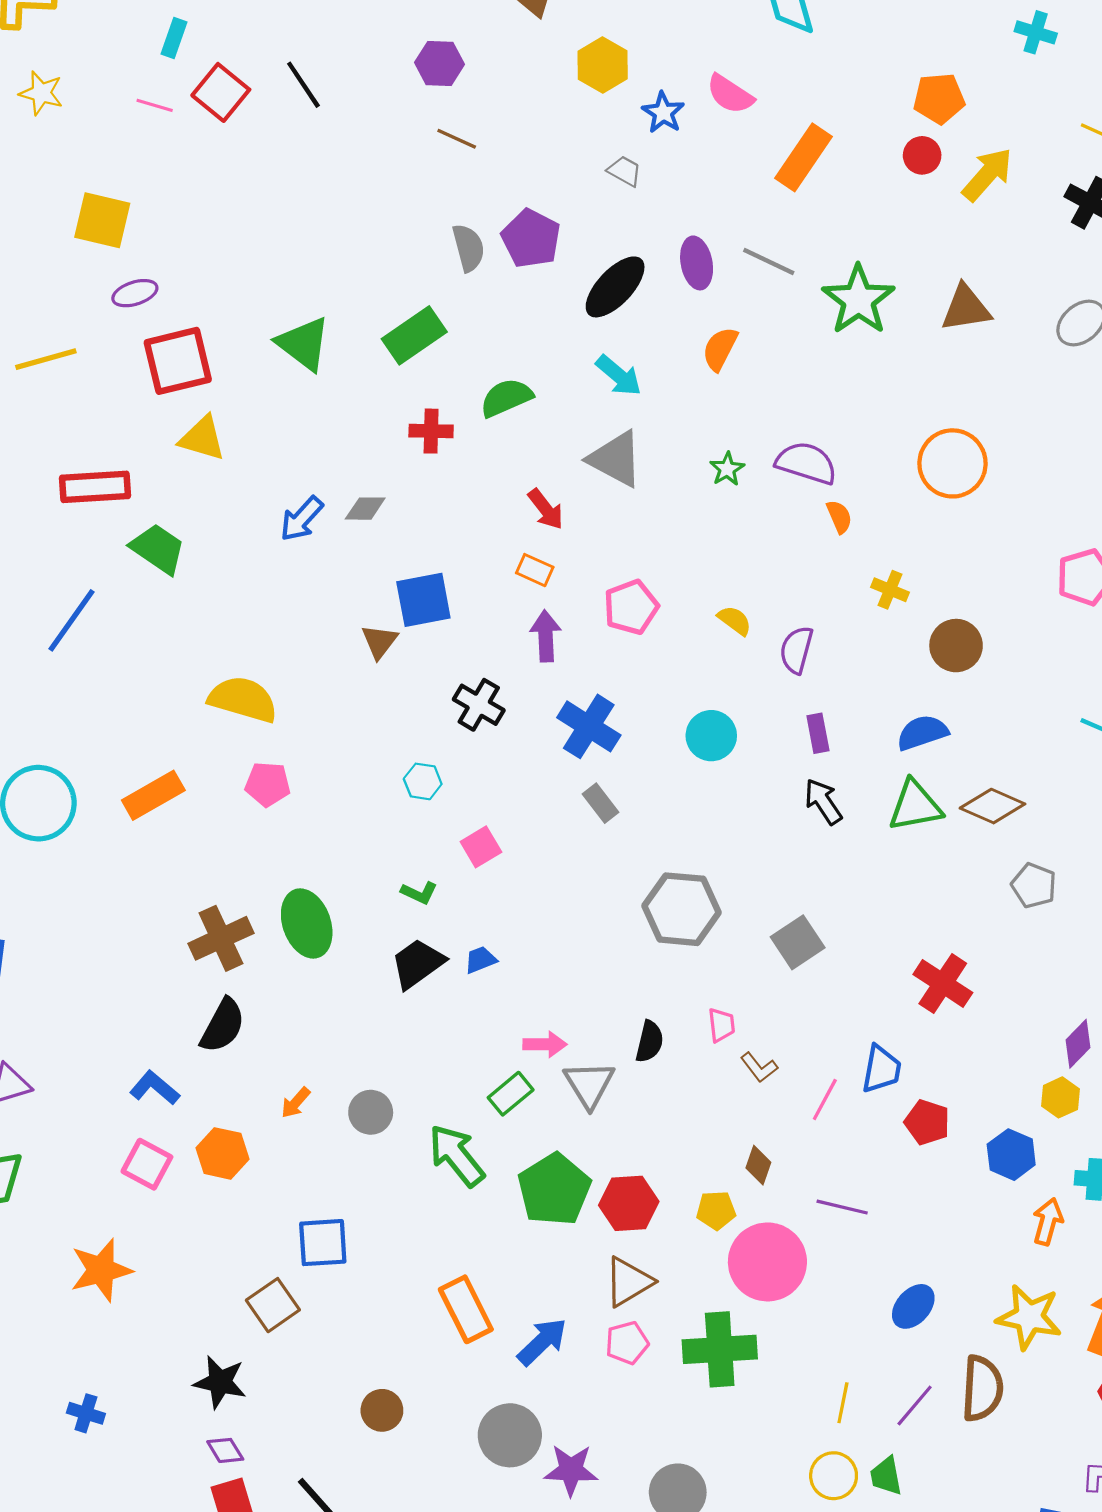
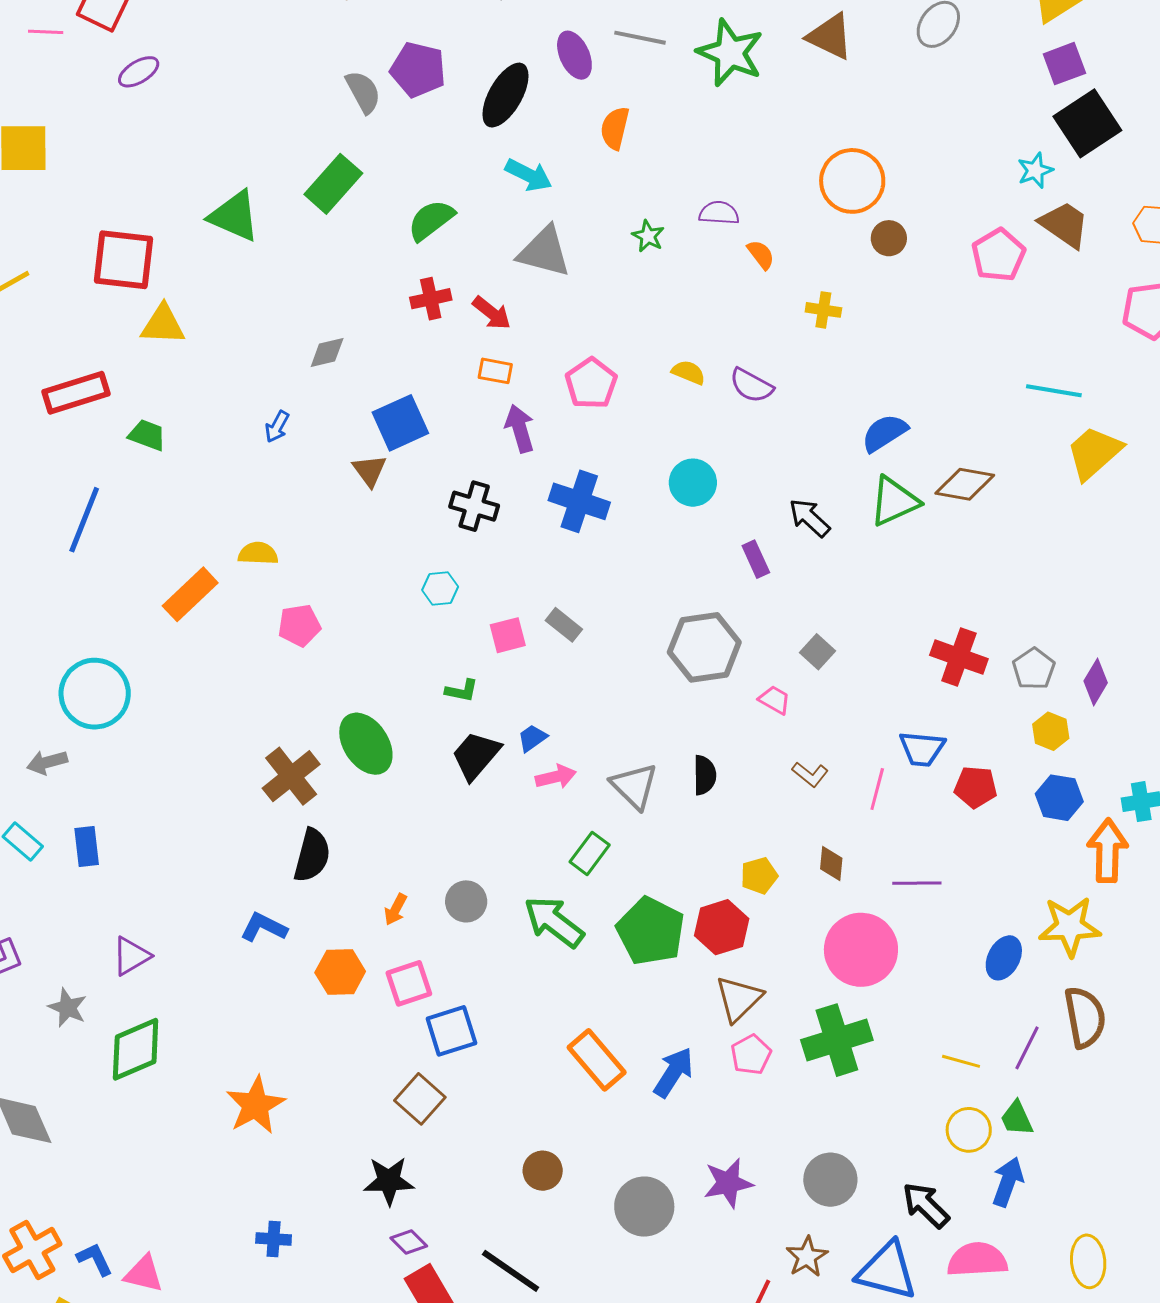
purple ellipse: (135, 293) -> (139, 72), moved
brown triangle: (966, 308) -> (830, 37), turned 48
red square: (178, 361) -> (123, 260), turned 34
red cross: (431, 431) -> (431, 299), moved
purple semicircle: (806, 463) -> (719, 213), size x0.7
blue arrow: (302, 519) -> (277, 427), moved, size x0.7
green trapezoid: (158, 549) -> (147, 435), size x0.7
brown circle: (956, 646) -> (889, 238), moved, size x0.7
purple semicircle: (796, 650) -> (751, 385), turned -63
yellow semicircle: (243, 699) -> (258, 553), size x0.6
purple rectangle: (818, 733) -> (756, 559), moved
orange rectangle: (153, 795) -> (190, 594), moved
gray rectangle: (600, 803) -> (564, 625), moved
pink square: (481, 847) -> (508, 635), turned 30
gray pentagon: (1034, 886) -> (1034, 669), moved, turned 30
gray square: (798, 942) -> (817, 652), size x0.7
pink trapezoid: (721, 1025) -> (775, 700), moved, turned -40
pink arrow: (545, 1044) -> (556, 777), moved
blue trapezoid: (881, 1069) -> (922, 749), turned 99
gray triangle: (589, 1084) -> (634, 786), moved
yellow hexagon: (1060, 1097) -> (1051, 731), moved
pink square: (147, 1164) -> (409, 983), moved, turned -33
yellow pentagon: (716, 1210) -> (759, 876), moved
orange arrow: (1048, 1222) -> (1107, 851), size x1.4
yellow star: (1029, 1317) -> (1070, 926), moved
yellow line: (843, 1403) -> (961, 1061), turned -72
gray circle: (510, 1435) -> (644, 1207), moved

